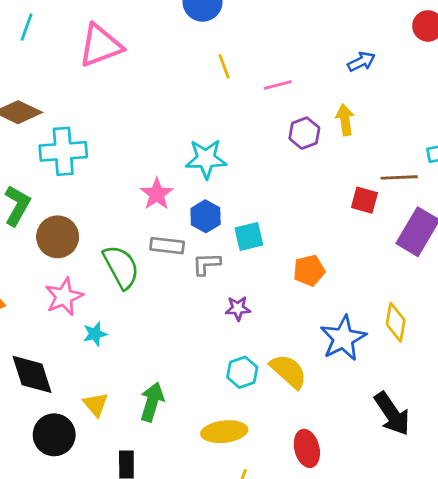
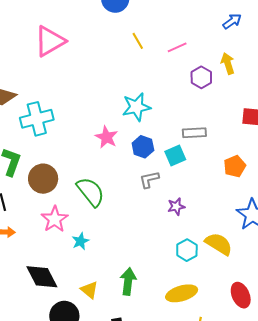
gray rectangle: (167, 246) -> (194, 133), moved
orange pentagon: (309, 270) -> (235, 166), moved

